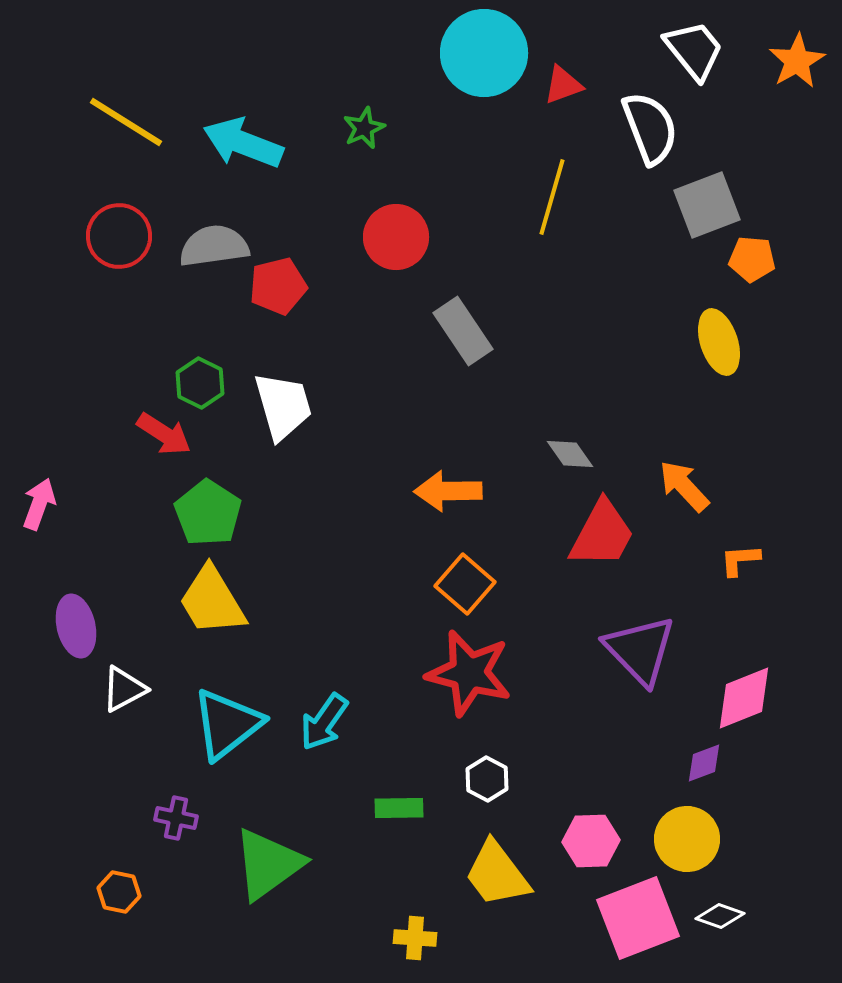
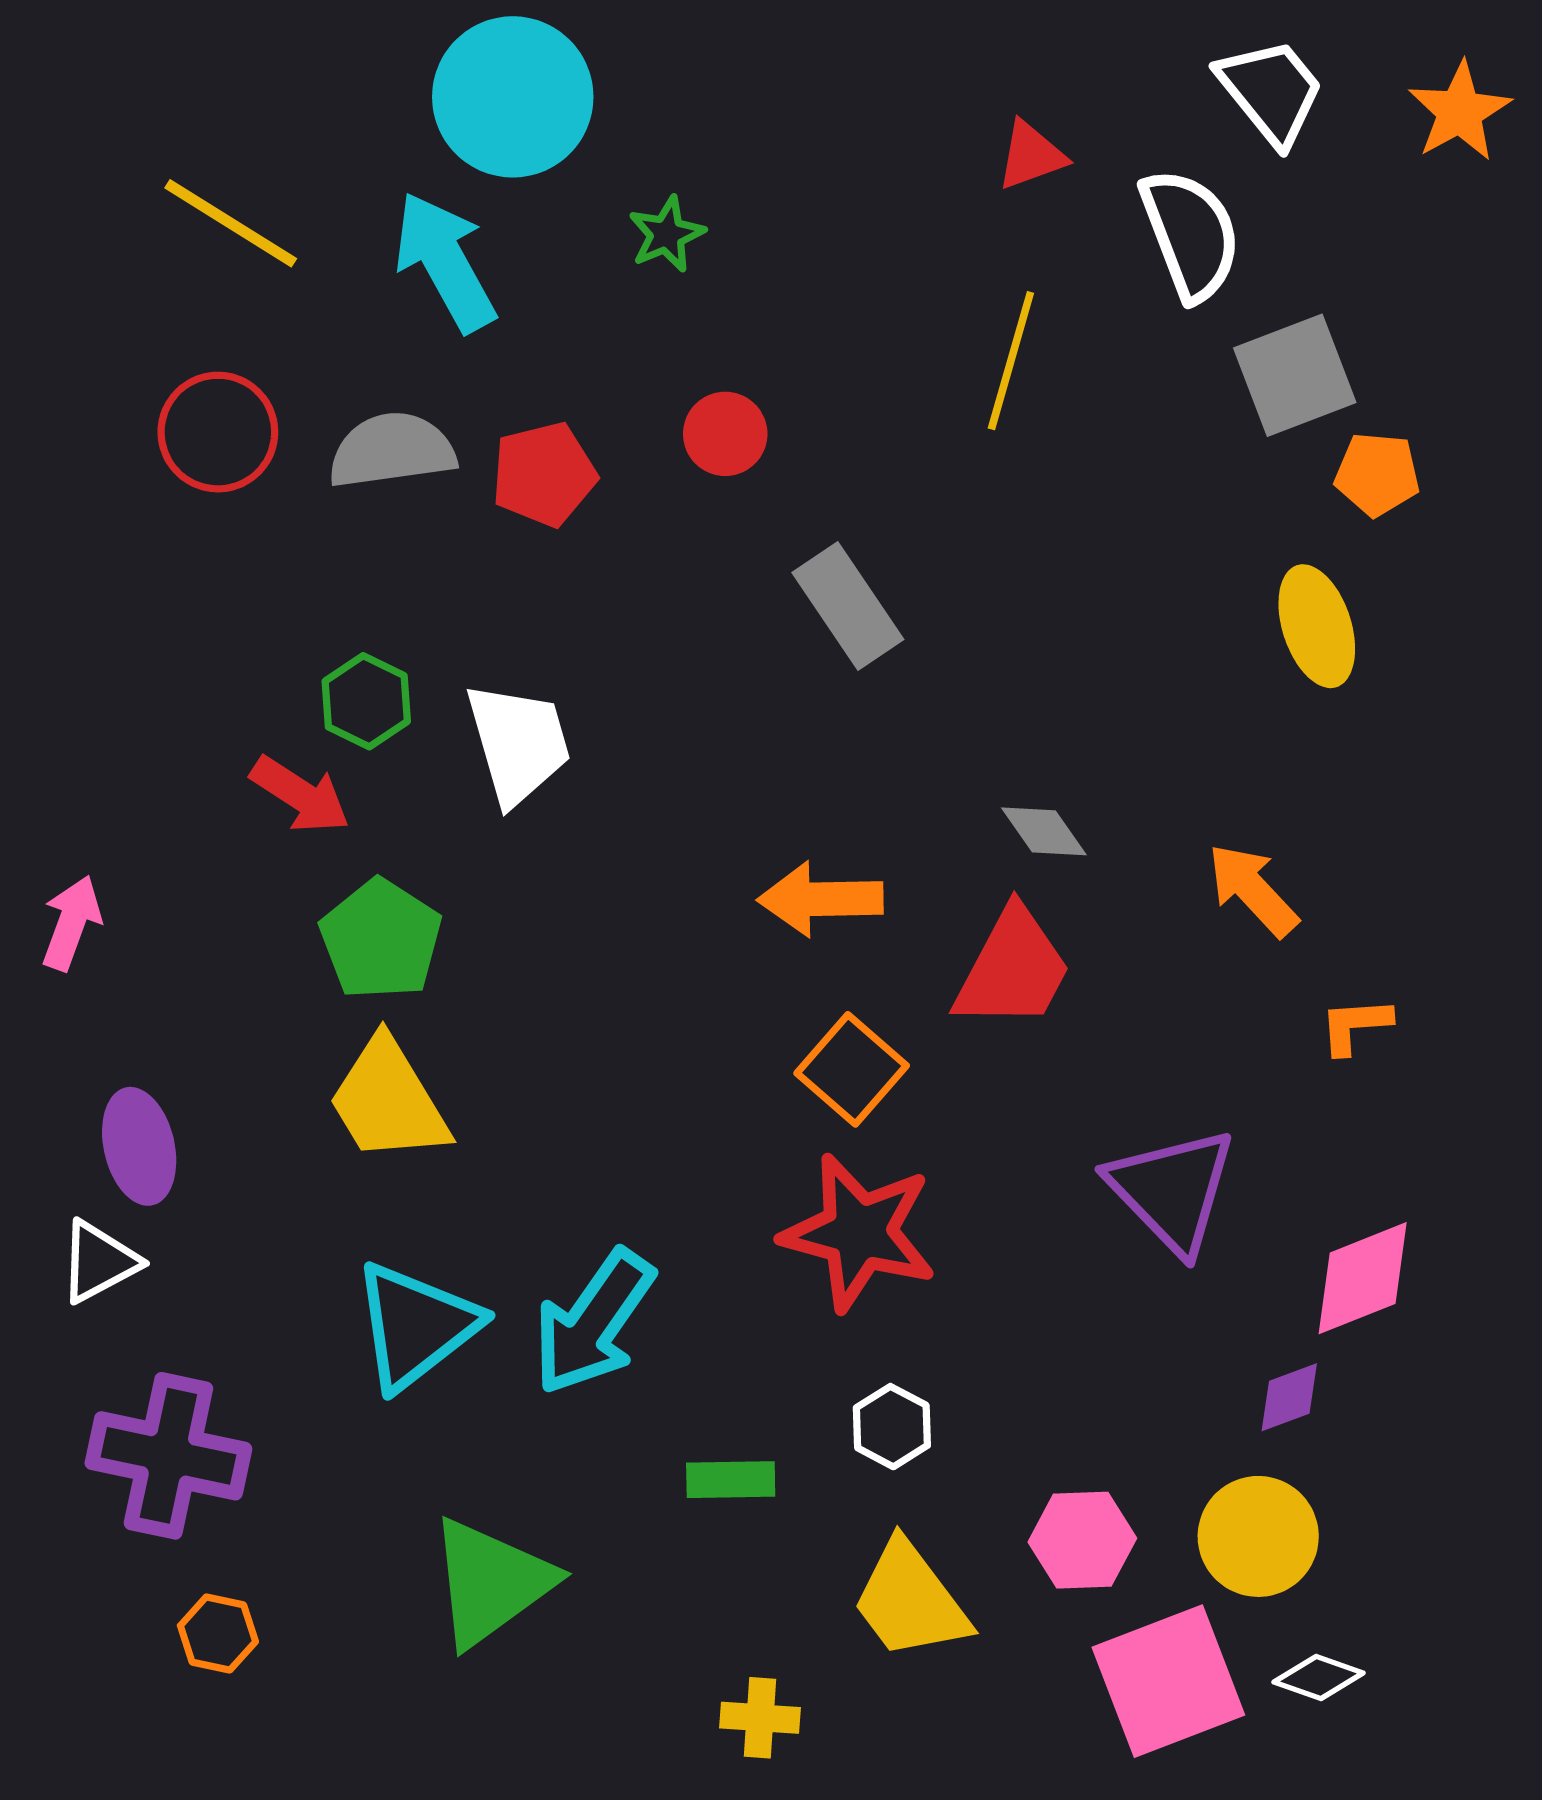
cyan circle: (484, 53) -> (513, 97), moved
cyan arrow: (243, 143) -> (445, 262), turned 40
red circle: (396, 237) -> (725, 434), size x0.7
red pentagon: (278, 286) -> (544, 474), moved
red trapezoid: (602, 534) -> (1013, 969), moved
white triangle: (124, 689) -> (99, 1262), moved
cyan arrow: (324, 722) -> (593, 1322), size x1.4
purple cross: (176, 818) -> (168, 1456), moved, size x2.0

